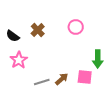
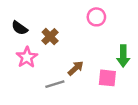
brown cross: (38, 30) -> (50, 36), moved
brown arrow: (62, 79) -> (76, 68), moved

